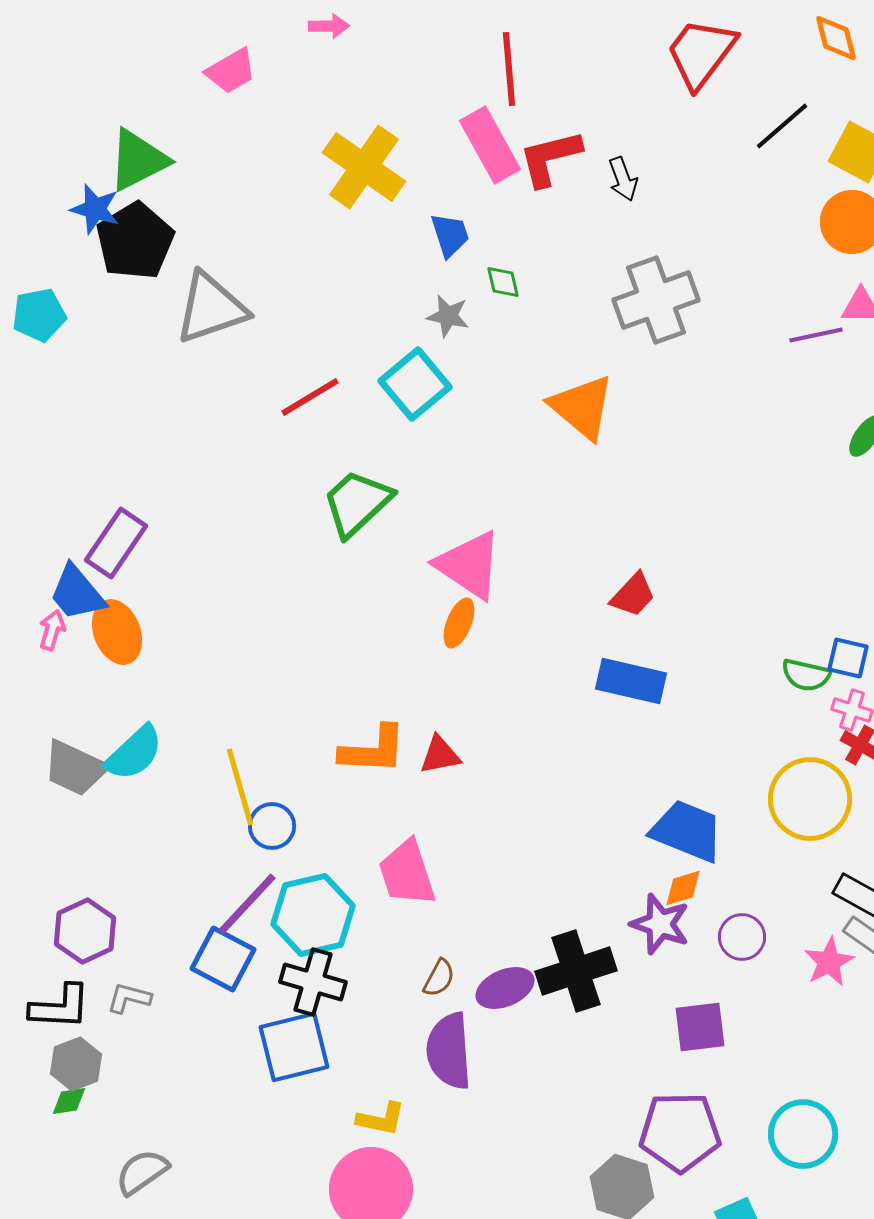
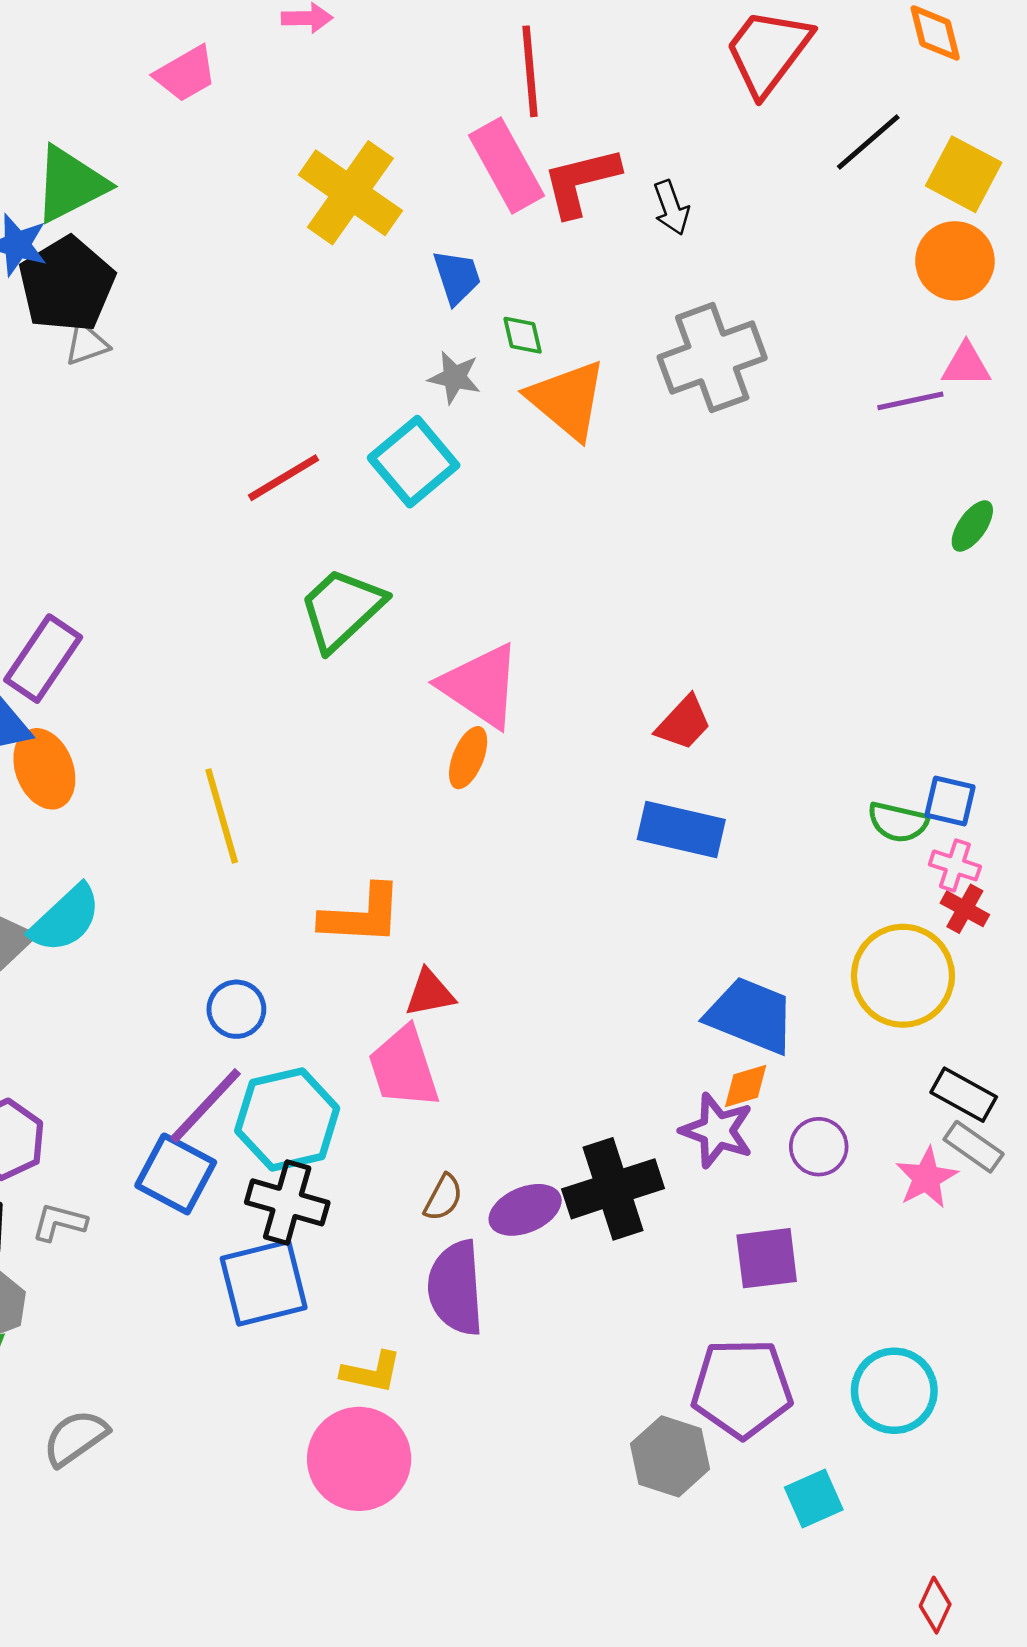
gray triangle: (211, 308) -> (87, 344), moved, size x0.5
orange triangle: (582, 407) -> (567, 400), moved
red triangle: (440, 755) -> (430, 993), moved
yellow line: (240, 787) -> (222, 816), moved

